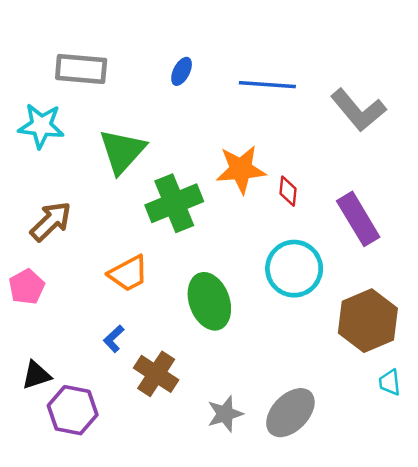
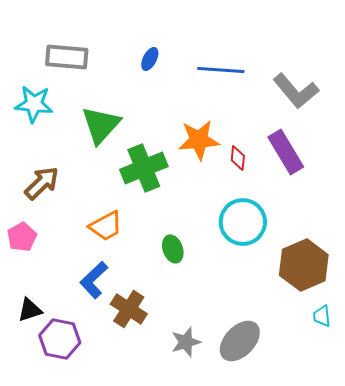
purple rectangle: (358, 219) -> (286, 152), moved
green ellipse: (209, 301) -> (173, 249), size x0.6
blue L-shape: (114, 339) -> (94, 280), size x1.6

